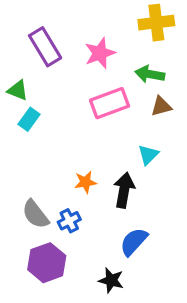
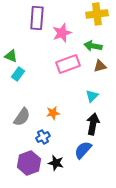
purple rectangle: (45, 47) -> (37, 18), moved, turned 35
black arrow: (124, 190) -> (93, 124), moved
gray semicircle: (35, 214) -> (22, 117), moved, turned -108
black star: (111, 280) -> (56, 163), moved

